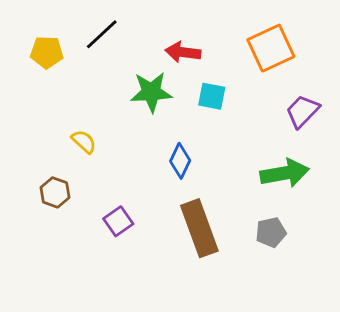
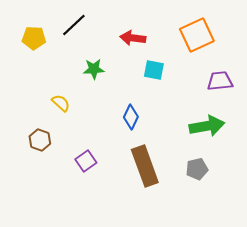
green star: (151, 92) -> (94, 69), moved, size x0.7
purple trapezoid: (302, 111) -> (220, 81), turned 40

